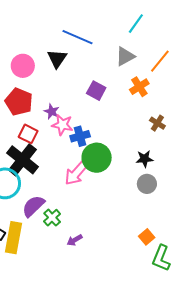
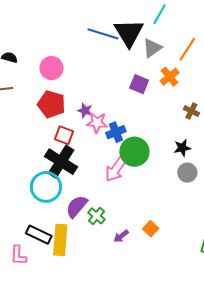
black triangle: (57, 59) -> (129, 33), moved, size x1.5
purple square: (96, 91) -> (139, 84), moved
orange square: (147, 237) -> (151, 229), moved

